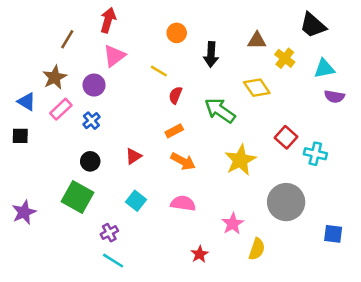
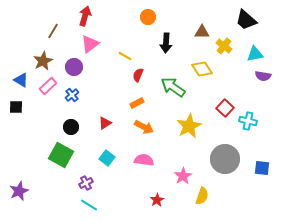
orange circle: (177, 33) -> (148, 17), moved
purple star: (24, 212) -> (19, 191), moved
blue square: (333, 234) -> (262, 168), moved

